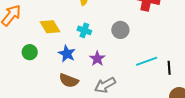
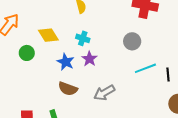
gray circle: (120, 30) -> (132, 41), moved
green circle: (30, 52) -> (27, 53), moved
purple star: (97, 59) -> (89, 59), moved

